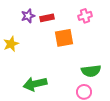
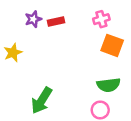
orange square: (64, 38) -> (112, 45), moved, turned 30
green arrow: (35, 84) -> (42, 100), turned -45

